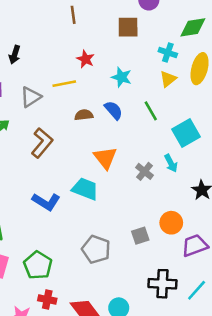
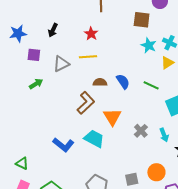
red star: (85, 59) -> (91, 34), moved
cyan star: (121, 77) -> (149, 45), moved
green line: (151, 111) -> (151, 85), turned -42
brown L-shape: (42, 143) -> (86, 103), moved
cyan arrow: (171, 163) -> (164, 135), moved

